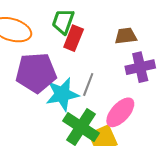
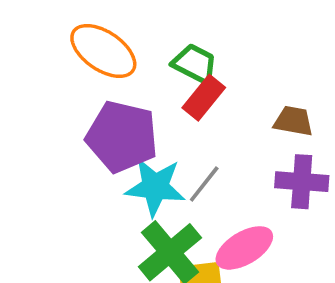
green trapezoid: (63, 21) -> (195, 64), turned 80

